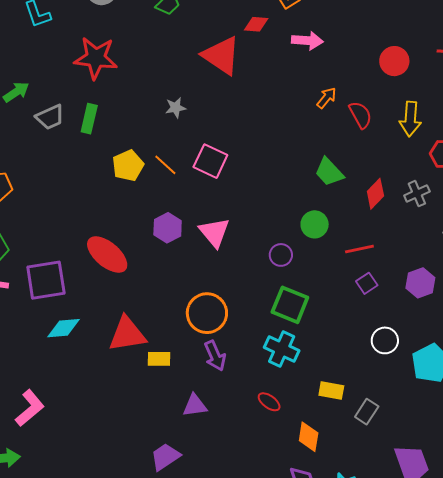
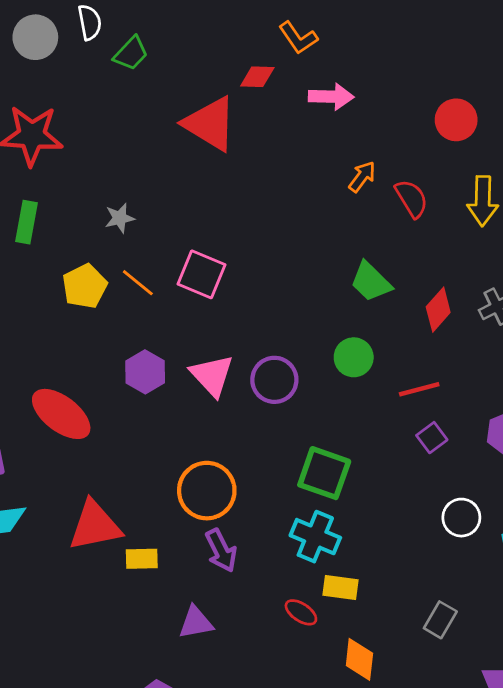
gray star: (176, 108) -> (120, 218), moved
purple circle: (281, 255) -> (274, 380), moved, size x1.4
yellow rectangle: (331, 390) -> (340, 588), moved

